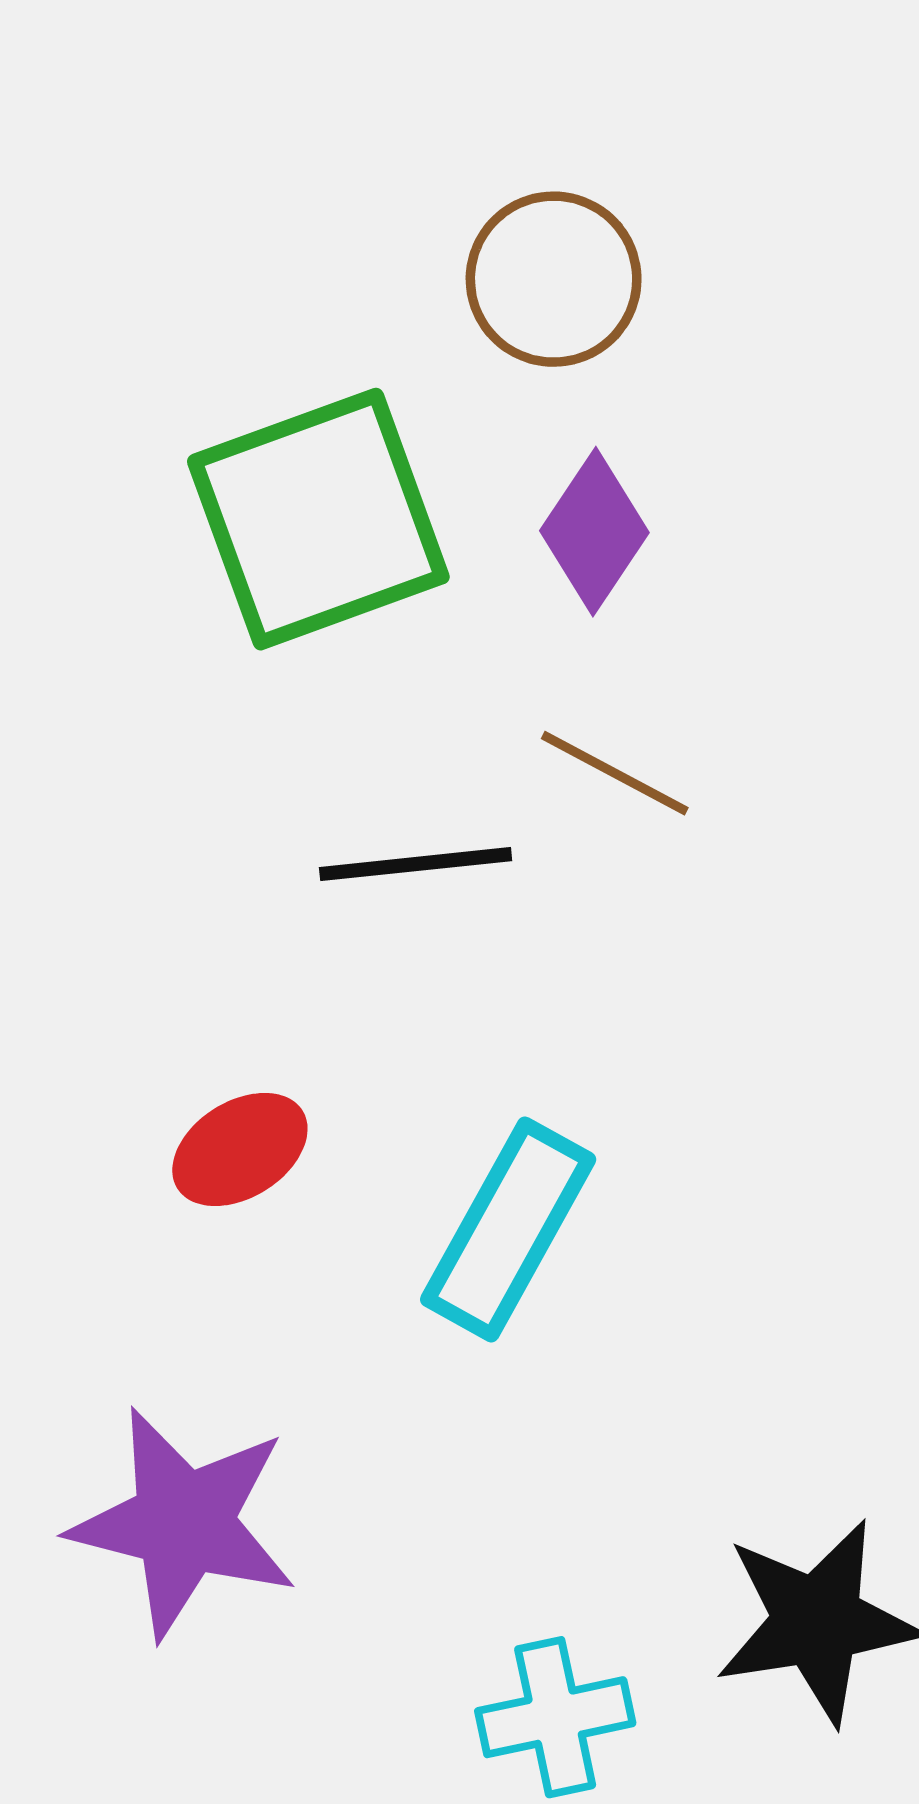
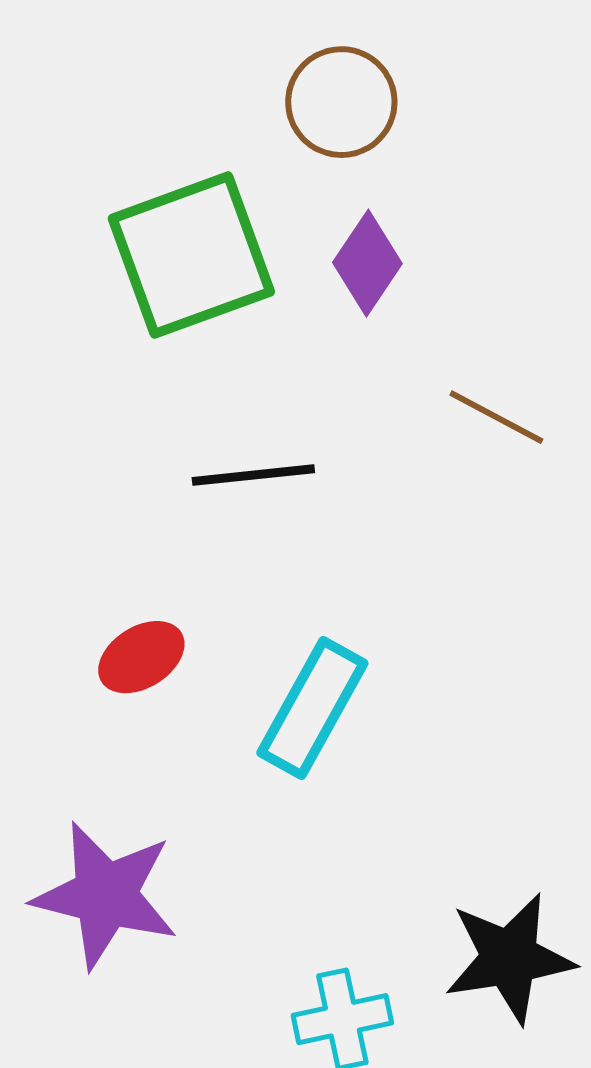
brown line: (615, 773) -> (496, 417), moved

